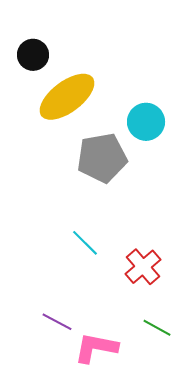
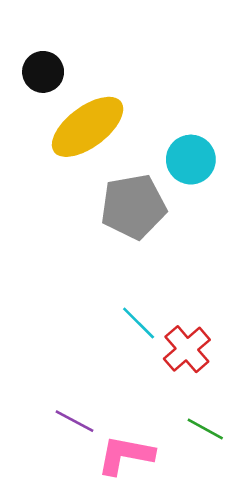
cyan line: (85, 243) -> (139, 323), moved

